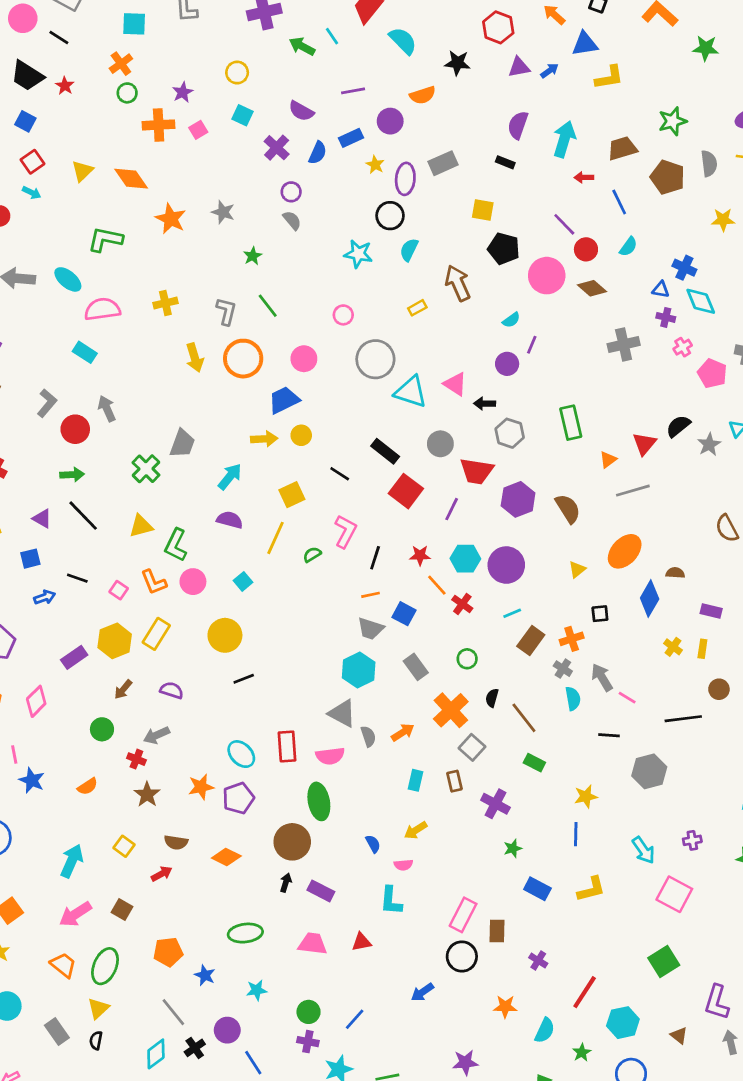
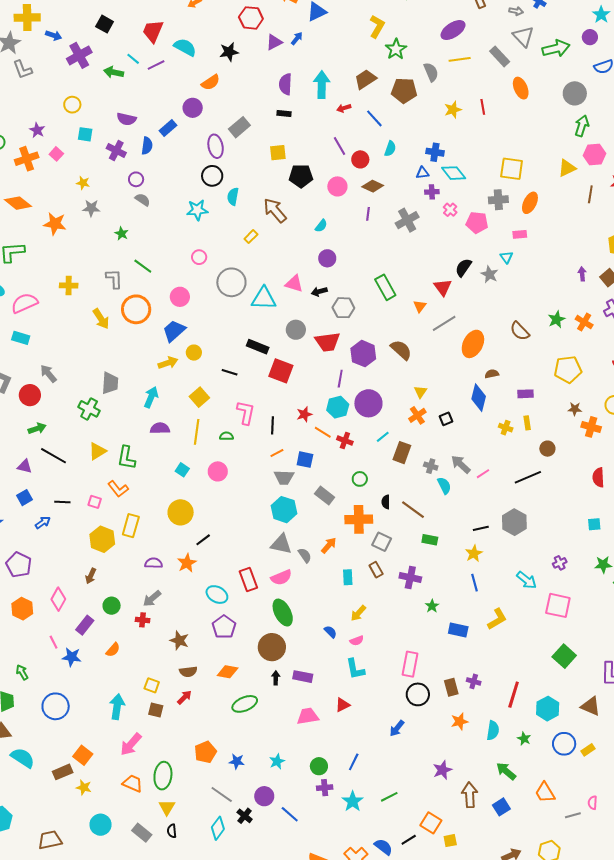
yellow L-shape: (609, 77) -> (377, 26), moved, turned -35
purple line: (353, 91) -> (156, 65), moved
yellow star: (375, 165) -> (83, 183), moved
purple line: (564, 224) -> (339, 146), turned 30
pink circle: (547, 276) -> (337, 186), size x0.7
yellow cross: (165, 303) -> (69, 285), turned 30
purple line: (532, 345) -> (368, 214), moved
purple line: (452, 509) -> (340, 379), moved
orange ellipse: (625, 551) -> (473, 344), moved
green semicircle: (312, 555) -> (226, 436), turned 48
pink circle: (193, 582) -> (218, 471), moved
orange cross: (572, 639) -> (417, 415), moved
purple rectangle: (74, 657) -> (85, 625), moved
brown arrow: (123, 689) -> (91, 576), moved
pink line: (627, 698) -> (483, 474), turned -48
orange cross: (451, 710) -> (359, 519), turned -32
black line: (609, 735) -> (481, 528), moved
orange star: (201, 787) -> (187, 563), moved
brown star: (147, 795) -> (179, 641), moved
brown square: (122, 909) -> (156, 710), moved
brown rectangle: (497, 931) -> (451, 687), moved
green ellipse: (245, 933) -> (245, 704), moved
brown triangle: (679, 1035) -> (591, 706), size x1.5

